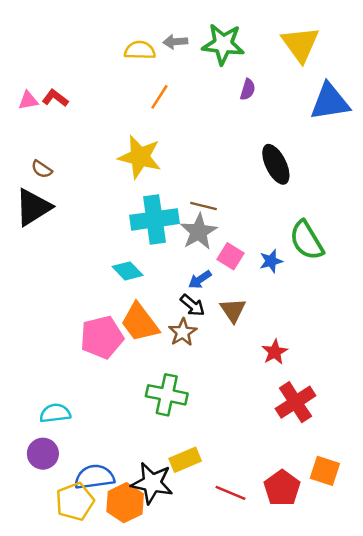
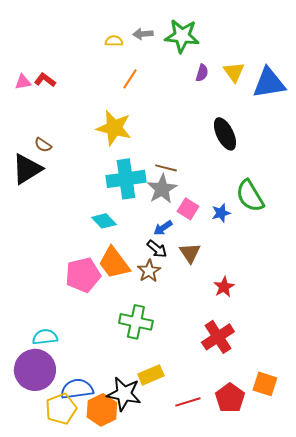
yellow triangle: (300, 44) -> (234, 72), moved, size x0.7
yellow semicircle: (140, 50) -> (114, 41), size x0.7
brown semicircle: (42, 169) -> (43, 145), moved
red cross: (295, 402) -> (218, 337), moved
purple circle: (43, 454) -> (35, 370), size x1.6
red line: (231, 493) -> (188, 402), turned -40

